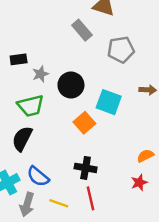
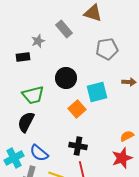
gray rectangle: (82, 30) -> (64, 29), moved
gray star: (40, 74) -> (38, 41), moved
cyan square: (109, 102) -> (97, 92), turned -35
red star: (139, 183) -> (122, 158), size x1.5

